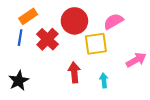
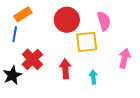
pink semicircle: (113, 21) -> (104, 21), turned 102
red cross: (47, 39) -> (32, 59), moved
pink arrow: (136, 60) -> (124, 58), turned -48

